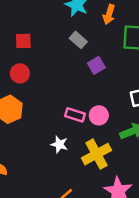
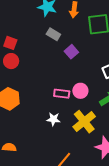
red square: (23, 41) -> (10, 43), turned 32
red circle: (20, 73) -> (11, 61), moved

